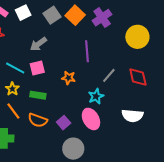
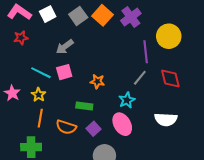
purple line: (87, 51) -> (146, 52), moved
green rectangle: (38, 95) -> (84, 106), moved
orange line: (13, 111) -> (40, 118), turned 48

